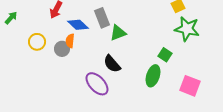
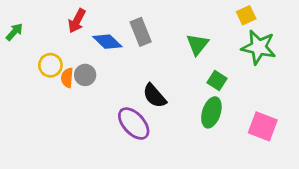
green triangle: (118, 33) -> (198, 44), moved, turned -30
orange semicircle: (70, 41) -> (67, 78), moved
green square: (165, 55) -> (217, 81), moved

